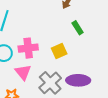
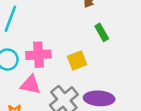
pink triangle: (23, 72) -> (31, 85), turned -42

